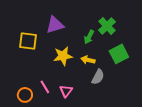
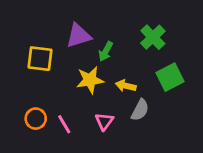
green arrow: (89, 37) -> (106, 51), moved
pink triangle: (66, 91) -> (104, 121), moved
orange circle: (25, 95) -> (36, 119), moved

